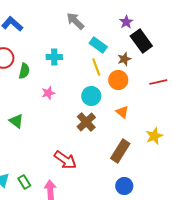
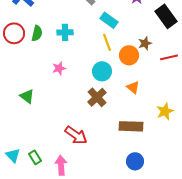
black rectangle: (141, 41) -> (166, 16), moved
brown star: (124, 59) -> (145, 43), moved
green semicircle: (24, 71) -> (37, 33), moved
brown rectangle: (120, 151) -> (131, 126), turned 60

